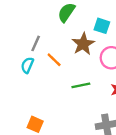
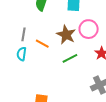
brown star: (83, 44) -> (66, 35), moved

